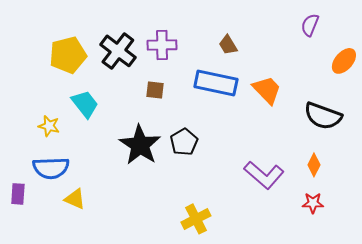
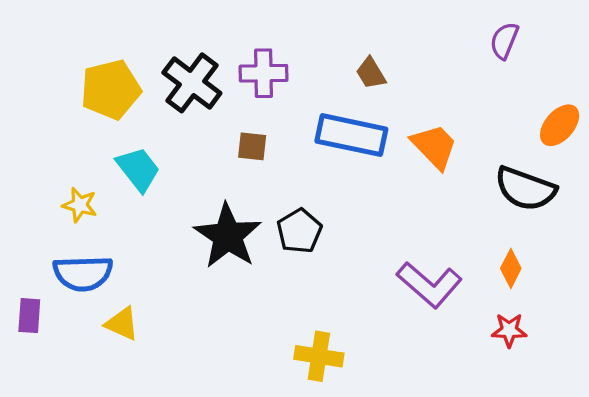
orange ellipse: (344, 61) -> (560, 125), moved
yellow cross: (196, 219) -> (319, 356), turned 36

